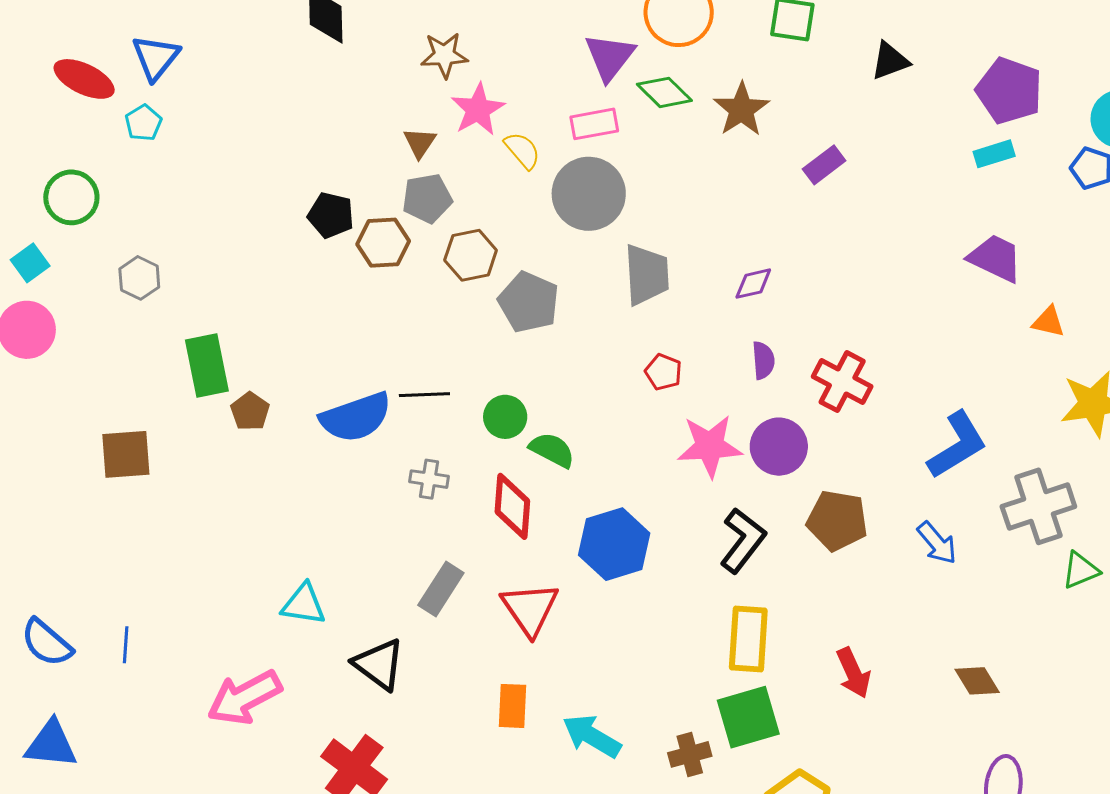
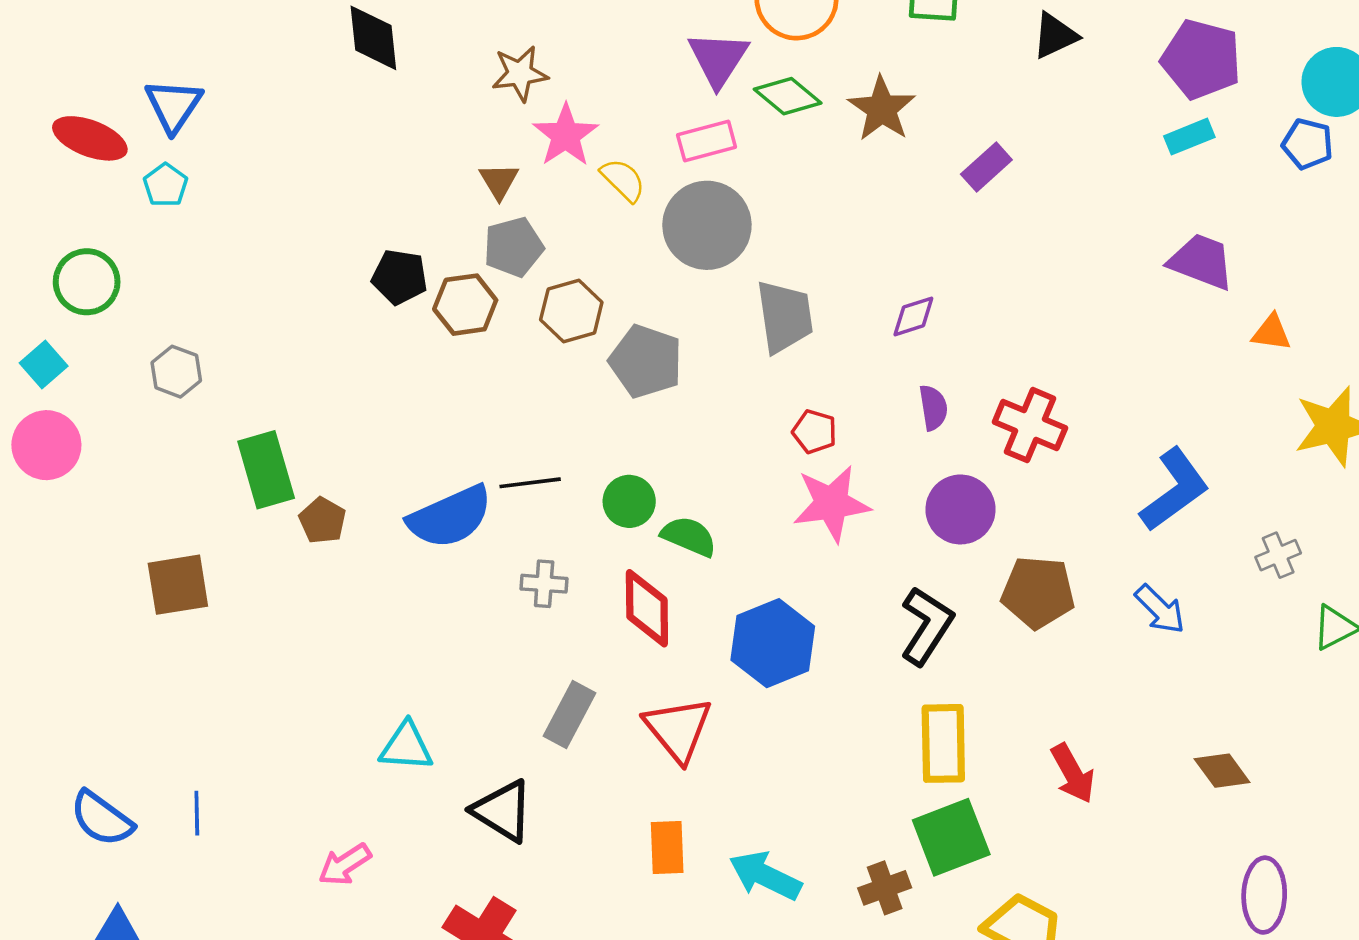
pink star: (710, 446) -> (832, 504), moved
gray cross: (1038, 506) -> (1278, 555), size x0.5
pink arrow: (244, 698) -> (345, 865), size x0.6

